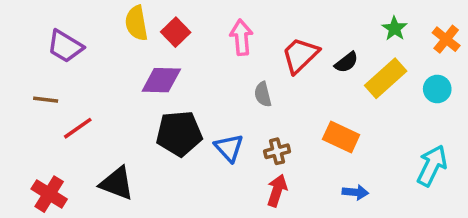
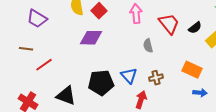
red trapezoid: (300, 55) -> (169, 24), turned 95
black pentagon: (179, 133) -> (101, 83), moved
red arrow: (277, 190) -> (141, 100), moved
blue arrow: (355, 192) -> (200, 93), moved

